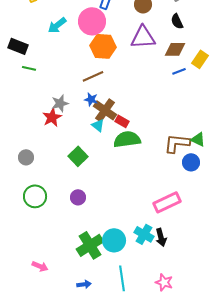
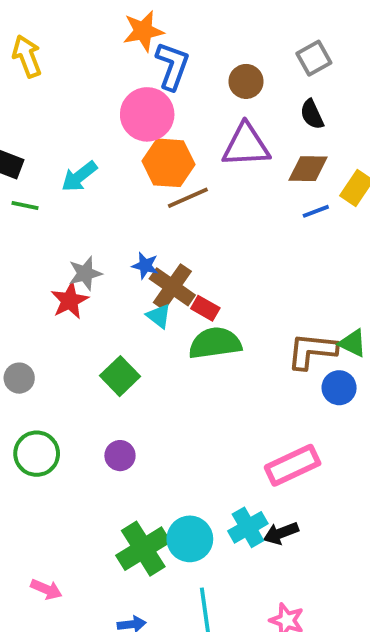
cyan arrow: (57, 25) -> (79, 176), moved
brown line: (93, 76) -> (188, 198), moved
cyan cross: (144, 234) -> (248, 527), turned 30
black arrow: (161, 237) -> (281, 533), turned 84

